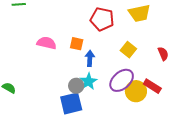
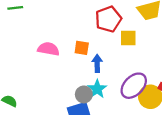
red pentagon: (102, 19) -> (108, 19), turned -30
yellow square: (128, 50) -> (128, 38), moved, turned -35

